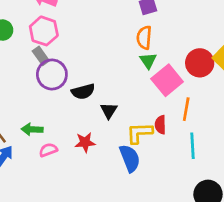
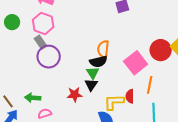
orange semicircle: (144, 38) -> (103, 49), moved
green triangle: (148, 61) -> (93, 73), moved
black semicircle: (83, 92) -> (98, 62), moved
red star: (85, 142) -> (75, 95), moved

